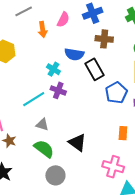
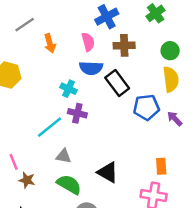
pink semicircle: (63, 20) -> (88, 42), moved, turned -35
blue pentagon: (116, 93) -> (146, 107), turned 30
orange rectangle: (123, 133) -> (161, 166), moved

